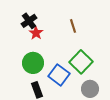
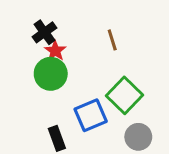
green circle: (33, 63) -> (51, 74), moved
blue square: (59, 75) -> (91, 115), turned 30

